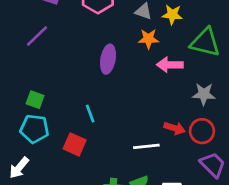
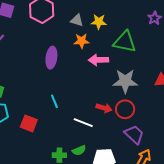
gray star: (204, 94) -> (125, 81), size x1.4
cyan line: (90, 114) -> (54, 101), moved
white line: (146, 146) -> (83, 123), turned 30

